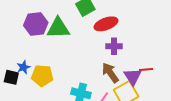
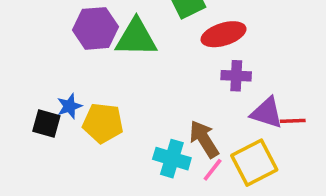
brown arrow: (110, 73) -> (204, 139), moved
purple triangle: (133, 77) -> (267, 113), moved, turned -42

